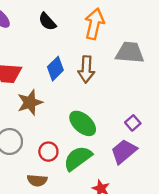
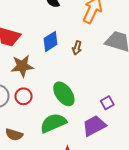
brown arrow: (86, 69) -> (77, 48), size x0.6
red circle: (48, 152) -> (24, 96), moved

